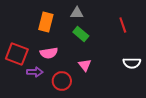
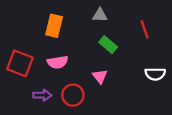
gray triangle: (77, 13) -> (100, 15), moved
green rectangle: (81, 34) -> (108, 45), moved
purple arrow: (35, 72) -> (42, 95), moved

